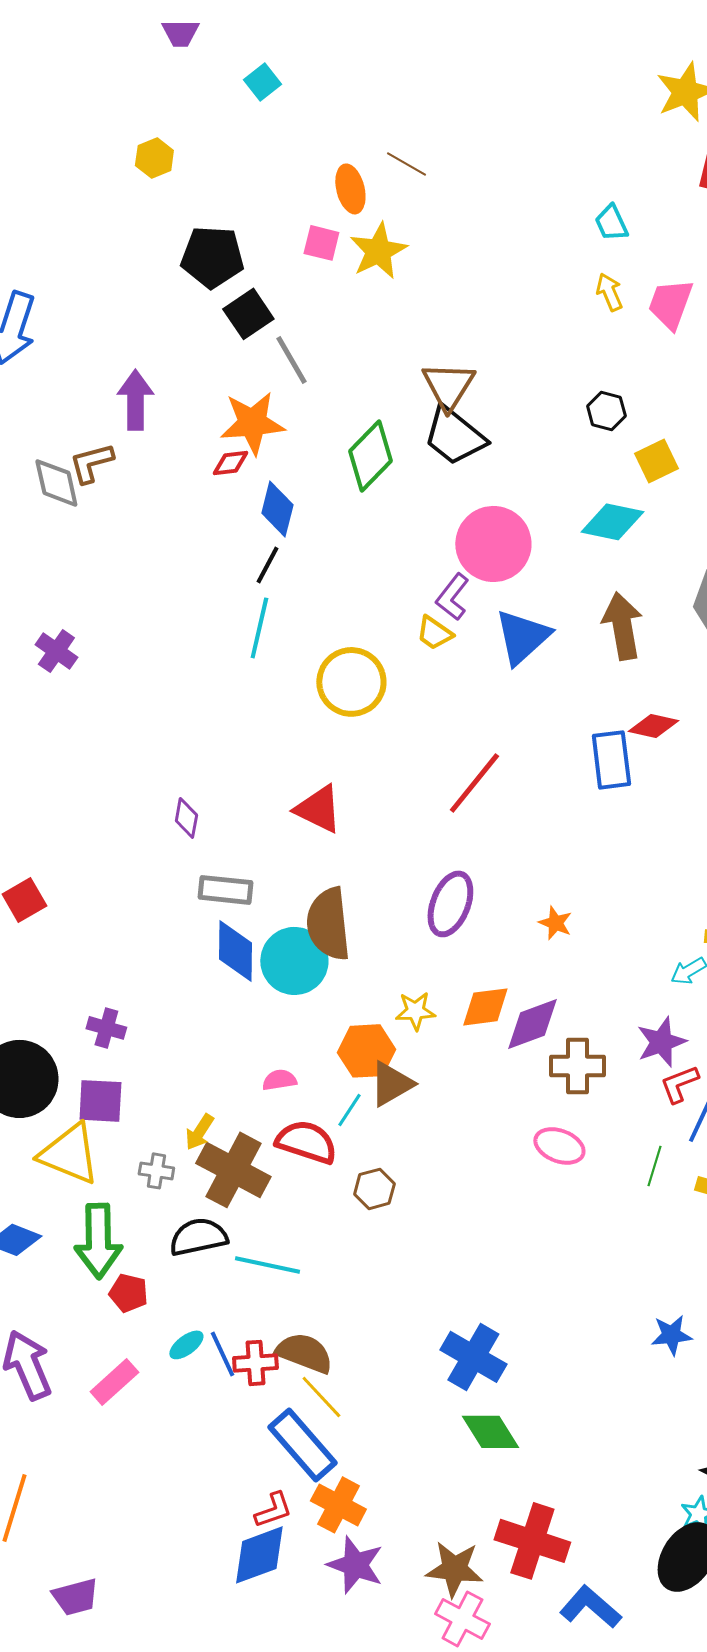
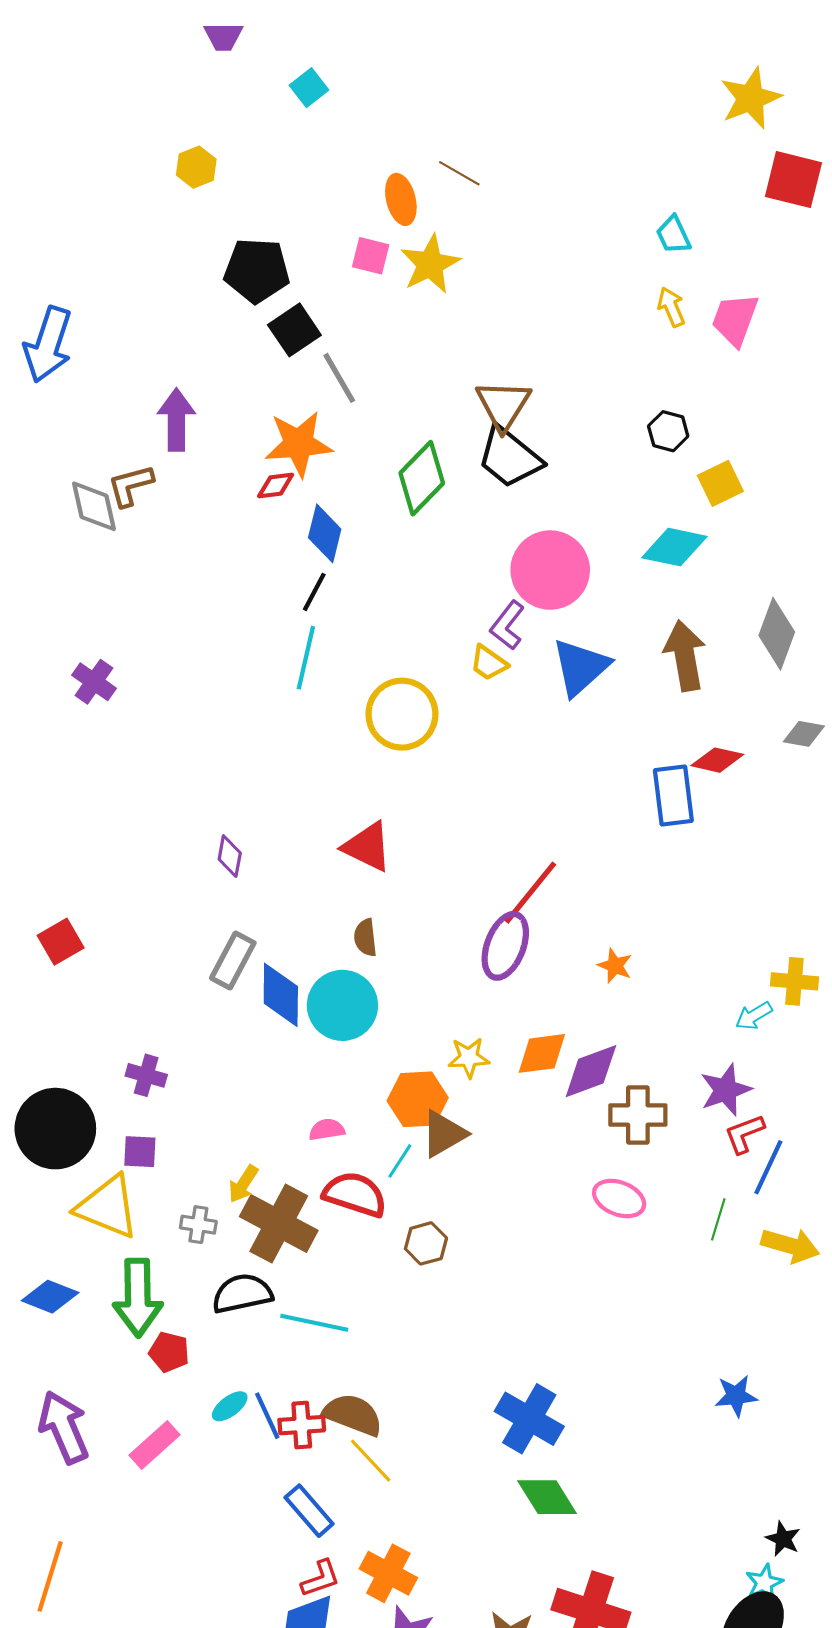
red line: (474, 783) -> (530, 893), moved
gray rectangle: (225, 890) -> (233, 960), moved, turned -68
brown semicircle: (328, 924) -> (365, 938), moved, size x0.5
purple square: (100, 1101) -> (140, 1152), size x0.7
blue rectangle: (302, 1445) -> (309, 1511), moved, size x0.7

